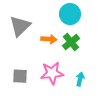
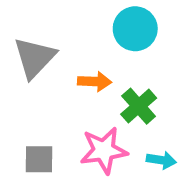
green cross: (71, 42) -> (139, 106), moved
cyan arrow: (80, 79) -> (161, 160), turned 88

